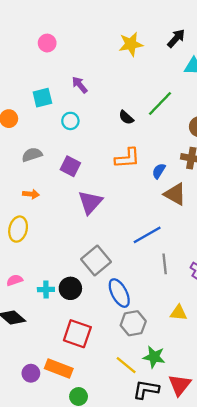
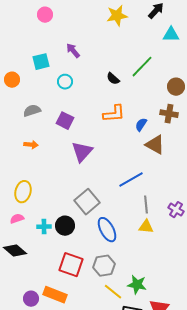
yellow ellipse: (18, 229) -> (23, 192), moved
yellow triangle: (179, 313) -> (146, 227), moved
gray hexagon: (133, 323) -> (104, 266), moved

